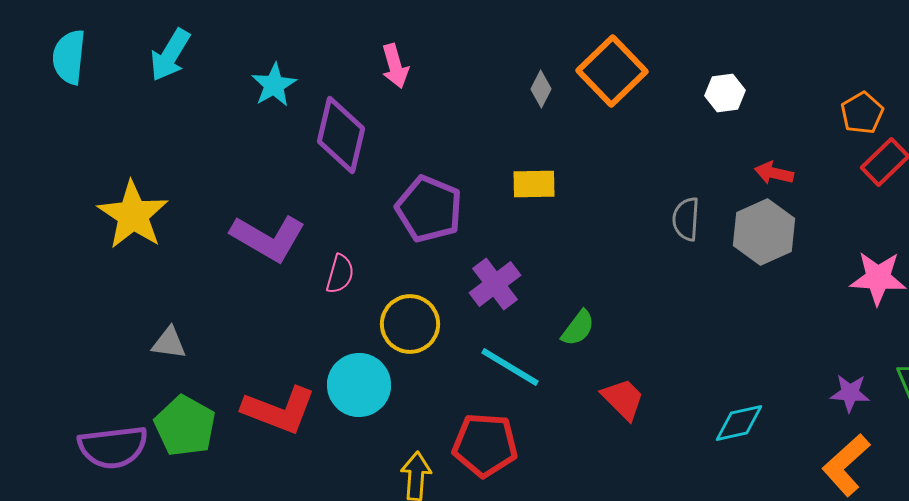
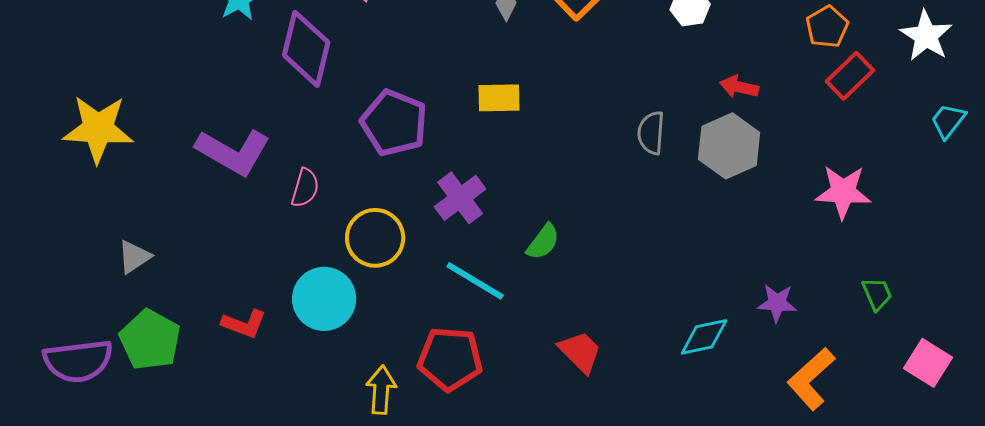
yellow star: (133, 215) -> (98, 129), turned -30
gray triangle: (169, 343) -> (134, 257), turned -42
purple star: (850, 393) -> (777, 303), moved
red trapezoid: (623, 399) -> (580, 352), moved
red L-shape: (279, 410) -> (244, 324), size x0.6

